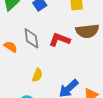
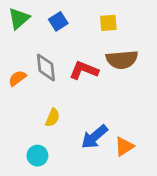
orange semicircle: (11, 47) -> (17, 78), turned -72

